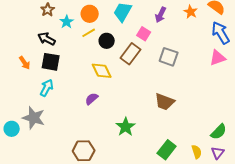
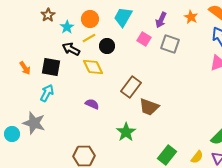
black arrow: (47, 39) -> (71, 49), moved
brown rectangle: (131, 54) -> (131, 87), moved
gray square: (169, 57) -> (170, 44), moved
yellow diamond: (102, 71) -> (93, 67), moved
purple semicircle: (92, 99) -> (92, 104), turned 64
brown trapezoid: (165, 102) -> (149, 107), moved
yellow semicircle: (197, 152) -> (197, 157), turned 56

